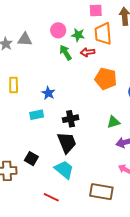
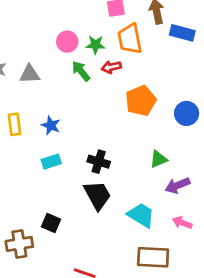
gray triangle: (25, 39) -> (30, 74), moved
orange pentagon: (106, 79) -> (141, 101), turned -30
blue star: (48, 93) -> (51, 125), moved
black cross: (71, 119) -> (99, 162), turned 35
cyan trapezoid: (64, 170) -> (141, 215), moved

